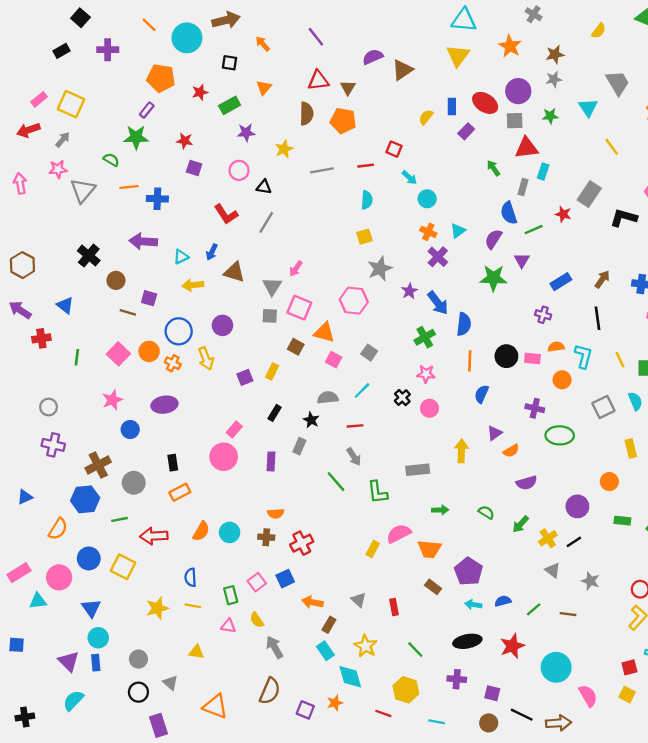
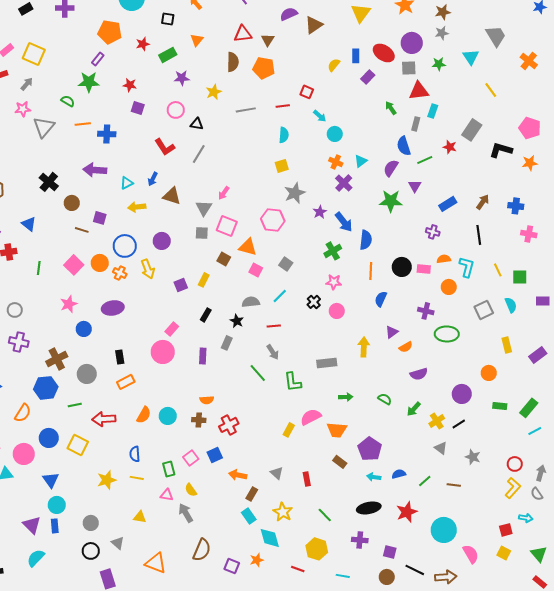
gray arrow: (275, 647) -> (186, 513), moved

